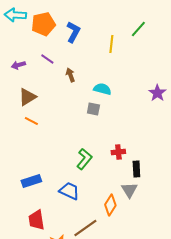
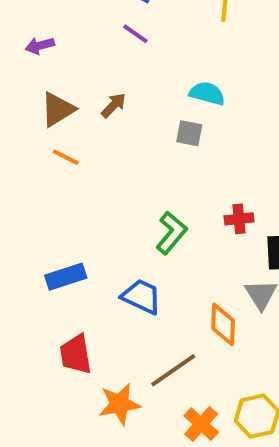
purple line: (47, 59) -> (135, 34), moved
brown arrow: (70, 75) -> (114, 105), moved, turned 64
orange diamond: (110, 205) -> (223, 324), turned -30

